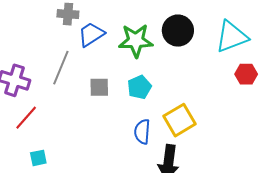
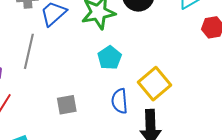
gray square: (99, 87) -> (67, 105), moved

